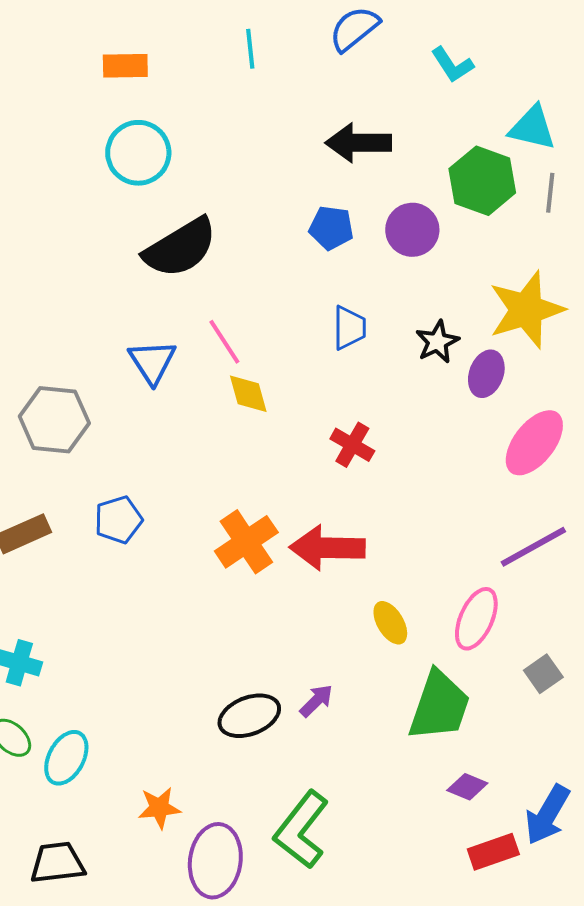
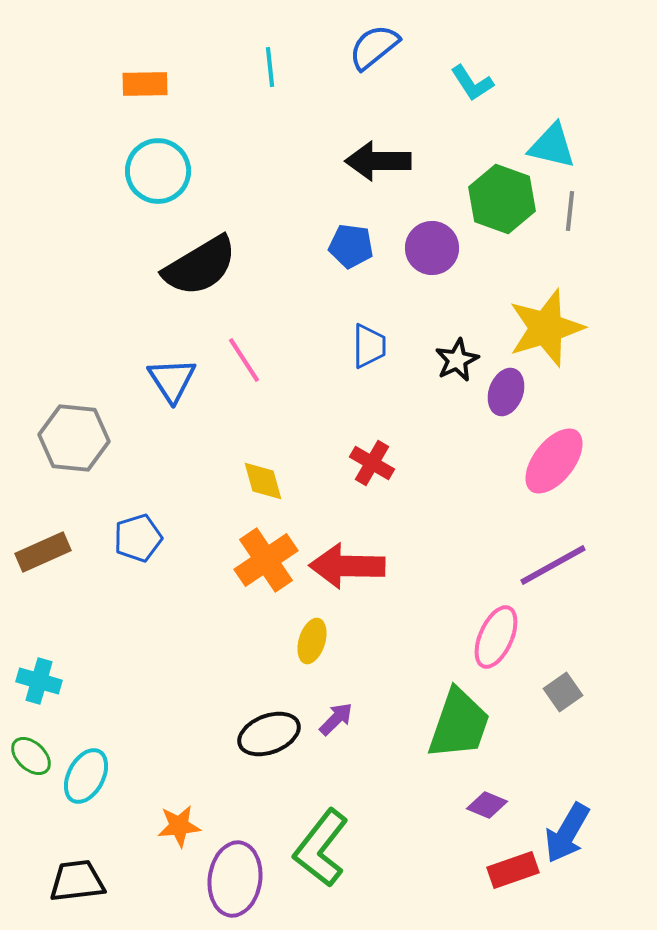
yellow diamond: (248, 394) -> (263, 481), moved
yellow ellipse: (390, 623) -> (312, 641), moved, turned 48

